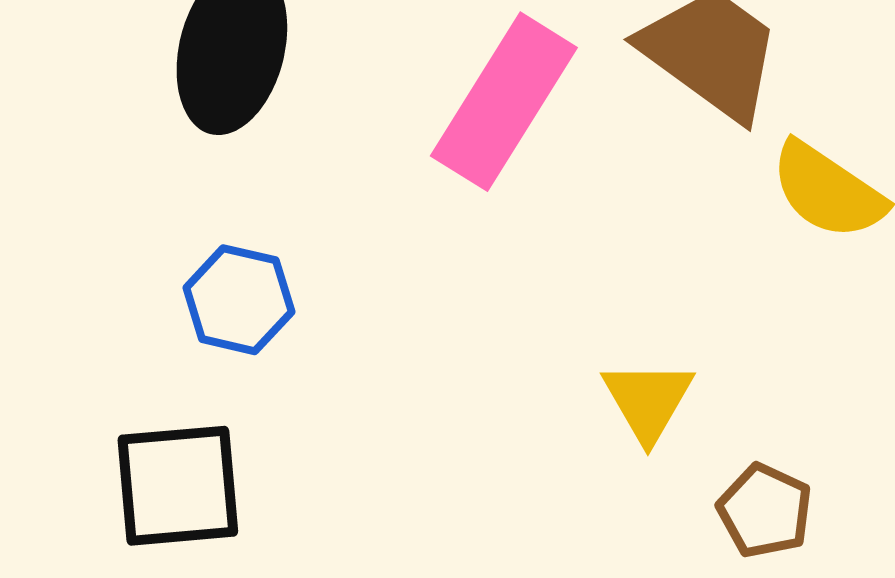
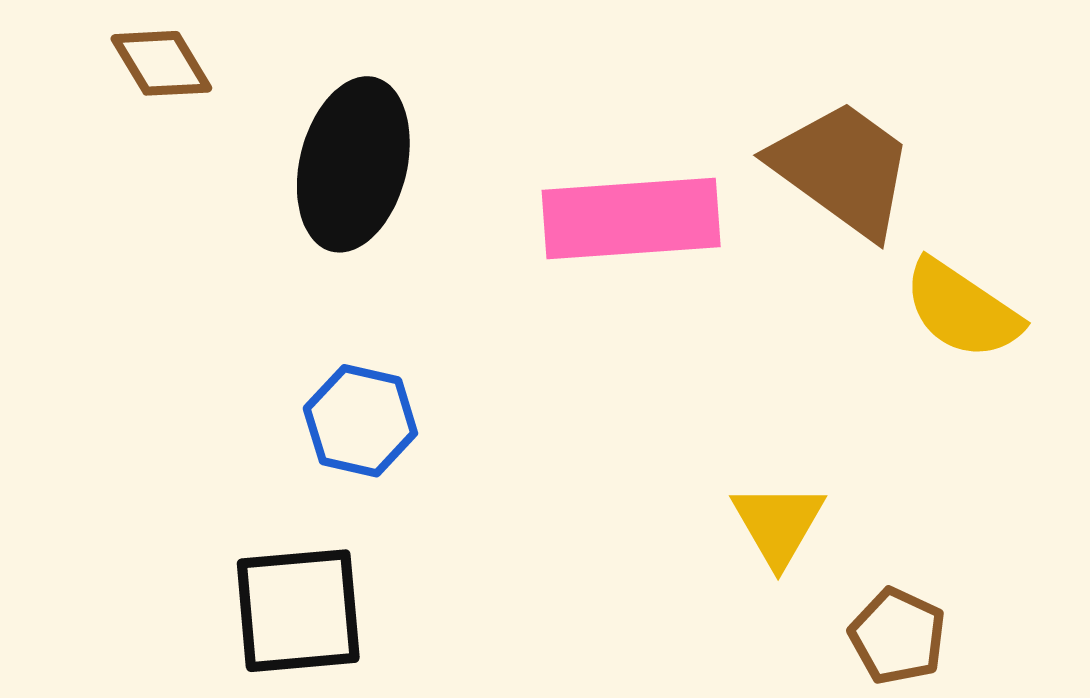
pink rectangle: (504, 102) -> (631, 219), turned 54

